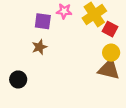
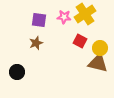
pink star: (64, 11) -> (64, 17), moved
red square: (110, 29) -> (80, 41), moved

